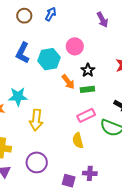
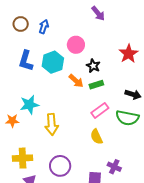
blue arrow: (51, 14) -> (44, 27), moved
purple cross: (90, 173) -> (114, 167), turned 32

